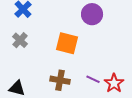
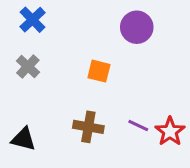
orange square: (67, 43) -> (99, 71), size x0.7

